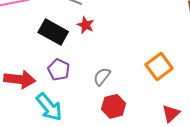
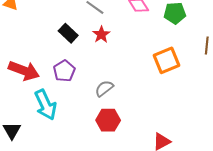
black rectangle: (53, 32) -> (68, 33), size x0.7
orange square: (159, 67) -> (166, 60), moved

